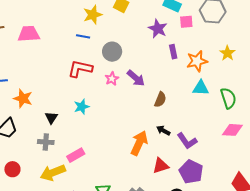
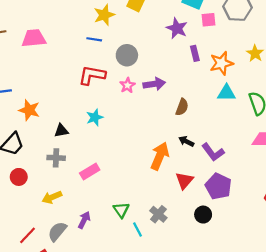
purple arrow: (136, 78) -> (154, 84), turned -48
black triangle: (51, 118) -> (61, 131), turned 48
red triangle: (161, 166) -> (184, 181), turned -30
red circle: (12, 169) -> (19, 177), moved
yellow arrow: (53, 173) -> (52, 197), moved, size x0.7

